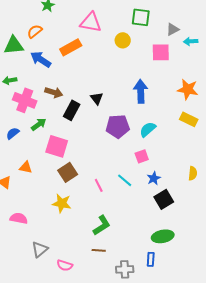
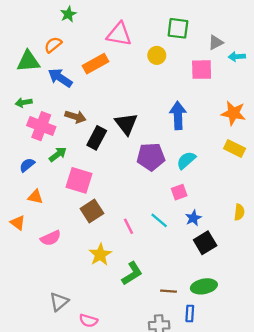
black triangle: (97, 98) -> (126, 124), size x1.5
orange triangle: (26, 167) -> (35, 197), moved
yellow star: (62, 203) -> (100, 255), moved, turned 30
pink semicircle: (19, 218) -> (51, 238), moved, turned 144
brown line: (99, 250) -> (169, 291), moved

